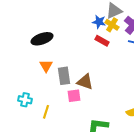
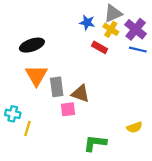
blue star: (99, 22) -> (87, 23), moved
orange triangle: (46, 66) -> (36, 76), size x1.5
yellow line: (46, 112) -> (27, 128), moved

